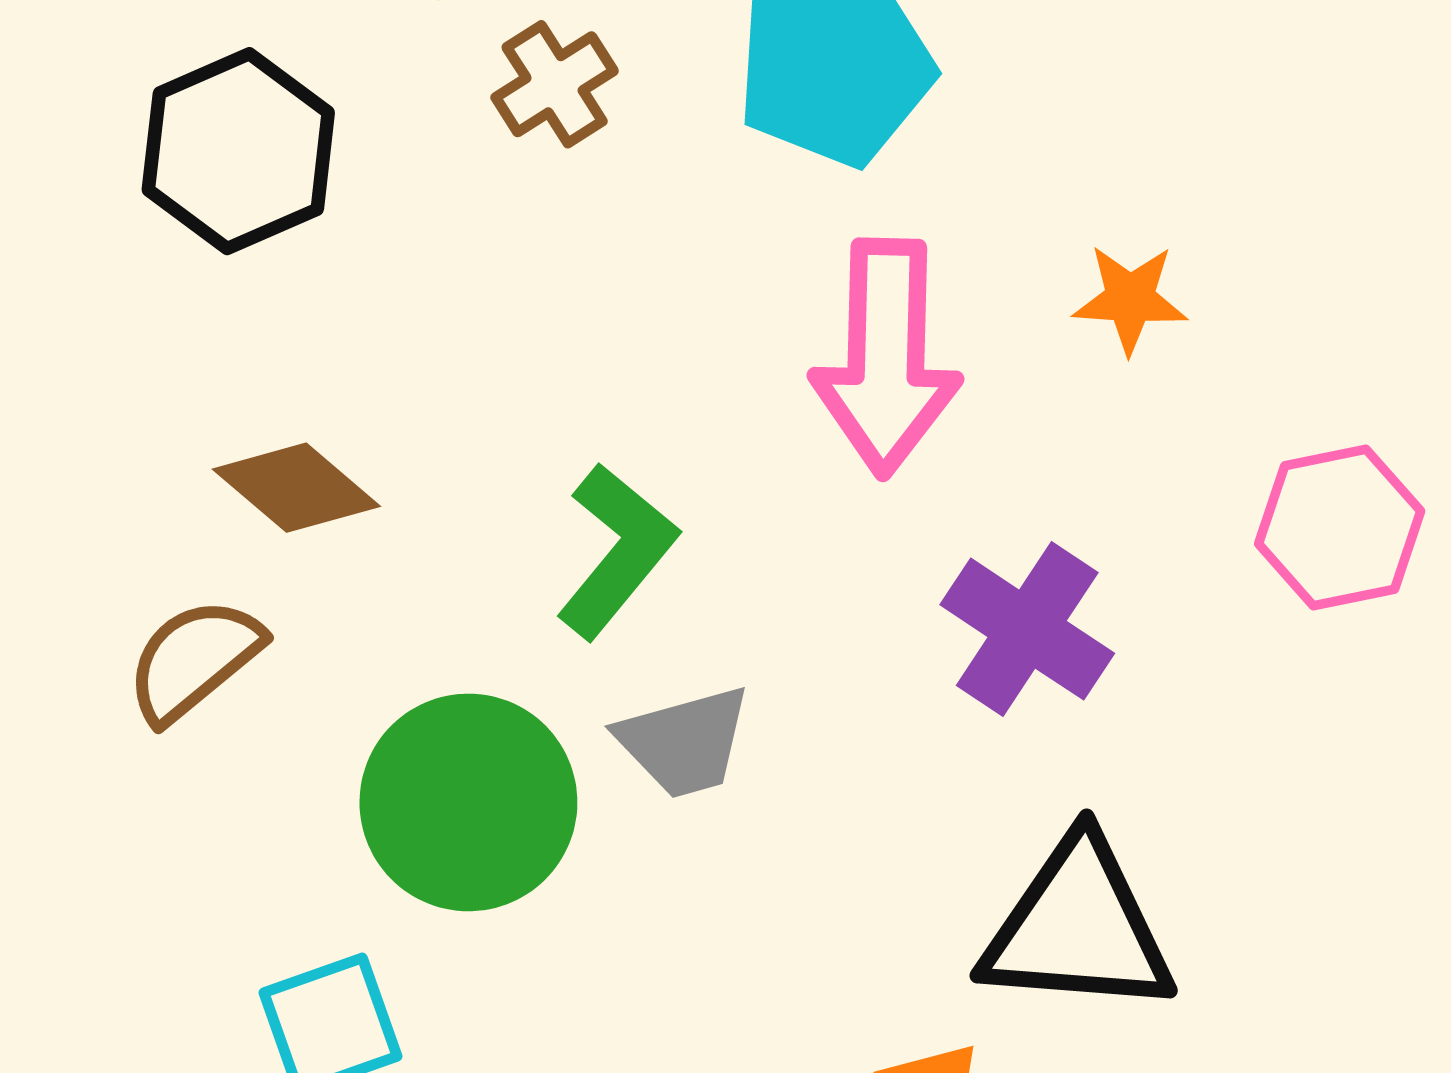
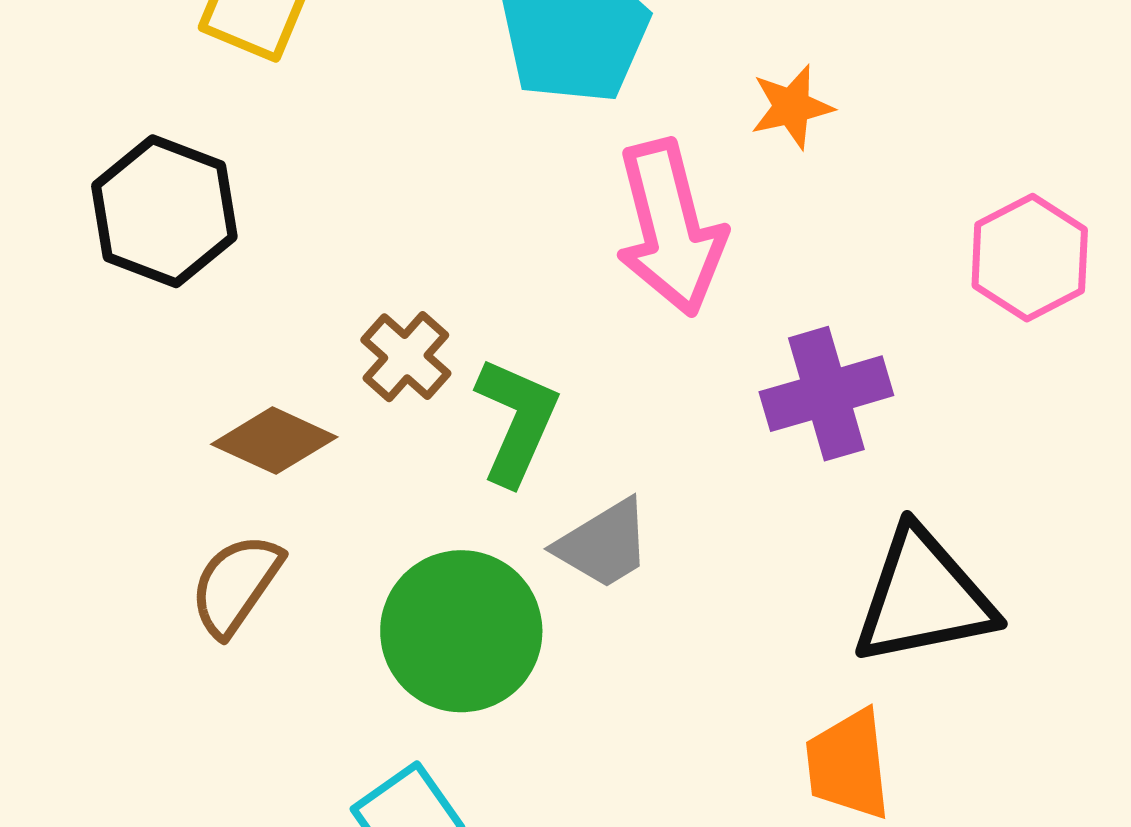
brown cross: (555, 84) -> (406, 357), moved
orange star: (1130, 299) -> (792, 107), moved
purple cross: (1027, 629) -> (826, 394), turned -34

